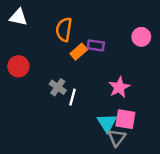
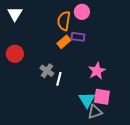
white triangle: (18, 17) -> (15, 14), turned 49
orange semicircle: (64, 29) -> (64, 21), moved
pink circle: (141, 37) -> (82, 12), moved
gray triangle: (117, 138) -> (95, 112), turned 35

